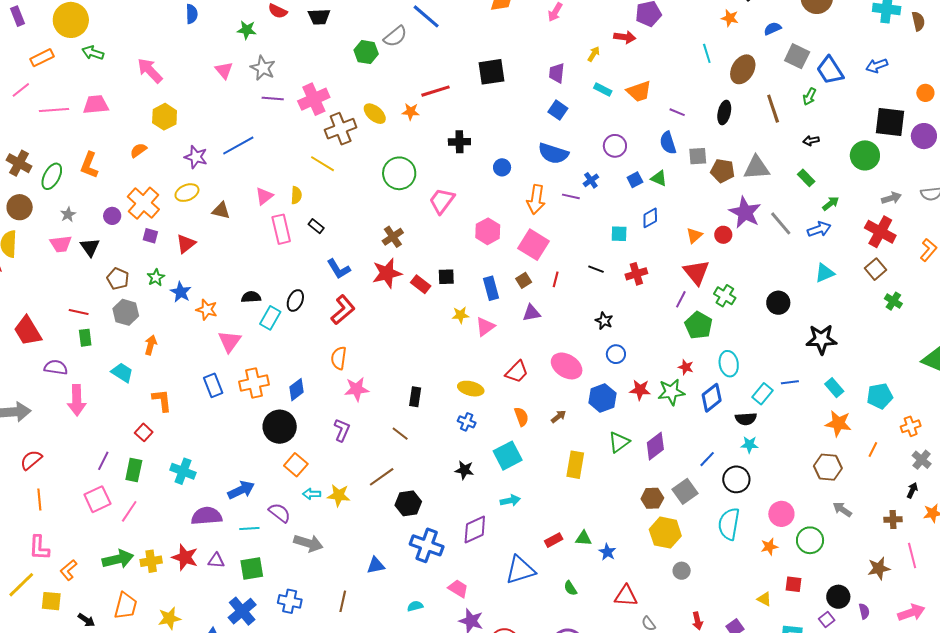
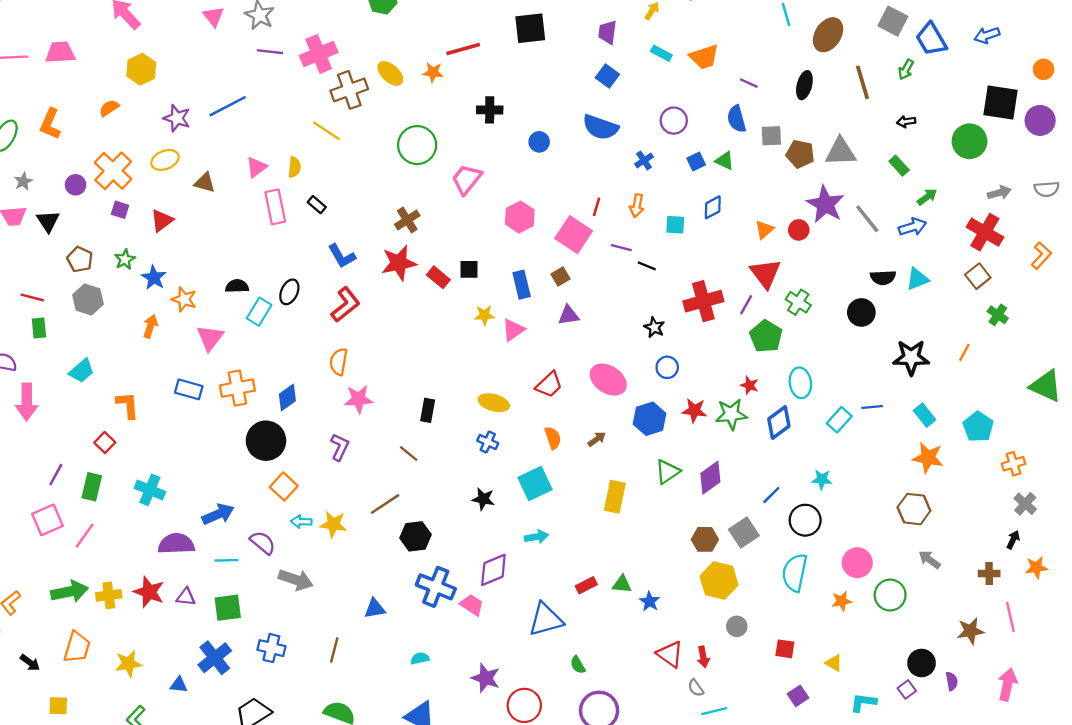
purple line: (571, 196) -> (621, 248), moved
orange arrow: (536, 199) -> (637, 206), moved, size x0.7
red cross: (636, 274) -> (703, 301), moved, size x1.5
red line: (556, 279) -> (597, 207), moved
orange arrow: (151, 345) -> (150, 326), moved
cyan trapezoid: (122, 373) -> (82, 371), turned 105
blue rectangle: (213, 385) -> (189, 389), turned -55
cyan pentagon: (880, 396) -> (978, 427), turned -30
black semicircle: (746, 419) -> (883, 277), moved
orange line: (873, 449) -> (964, 352), moved
red square: (794, 584) -> (785, 649), moved
green semicircle: (570, 588) -> (578, 665), moved
pink trapezoid: (458, 589) -> (472, 605), moved
red triangle: (626, 596) -> (670, 654), turned 30
pink arrow: (911, 613) -> (1007, 684), turned -60
red arrow: (697, 621) -> (703, 657), moved

